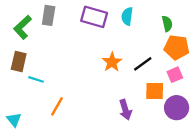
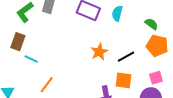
green semicircle: (167, 24) -> (151, 24), turned -48
pink square: (175, 75) -> (156, 78), moved
orange square: (155, 91) -> (124, 80), moved

